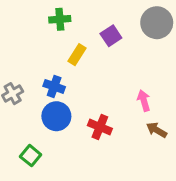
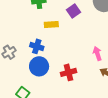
yellow rectangle: (77, 55) -> (51, 24), turned 56
red cross: (100, 127) -> (68, 72), turned -35

